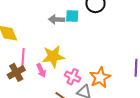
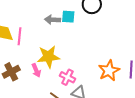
pink line: (23, 57) -> (19, 36), moved
orange star: (100, 77) -> (109, 71), moved

